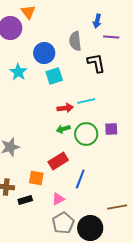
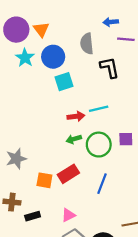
orange triangle: (28, 12) -> (41, 30), moved
blue arrow: (97, 21) -> (111, 22), turned 72
cyan star: (18, 72) -> (25, 58), moved
orange square: (36, 178) -> (44, 180), moved
blue line: (80, 179) -> (102, 184), moved

